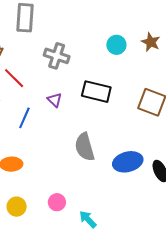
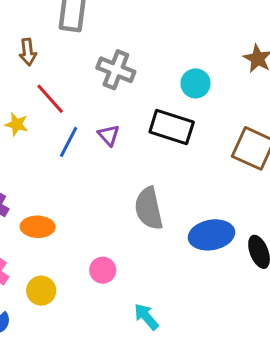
cyan circle: (116, 45) -> (196, 83), moved
blue line: (24, 118) -> (69, 142), moved
pink circle: (57, 202) -> (103, 270), moved

